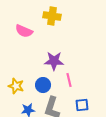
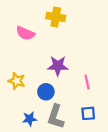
pink line: (69, 80) -> (87, 82), moved
yellow star: (16, 86) -> (17, 81), moved

